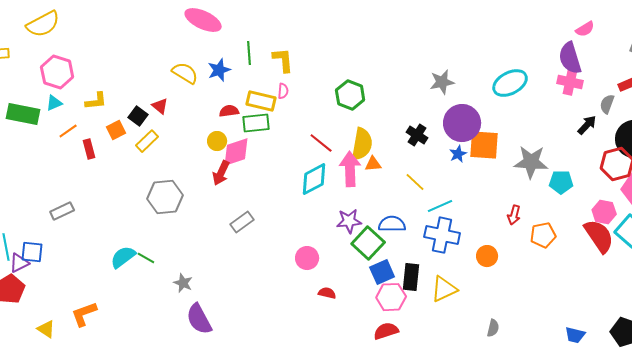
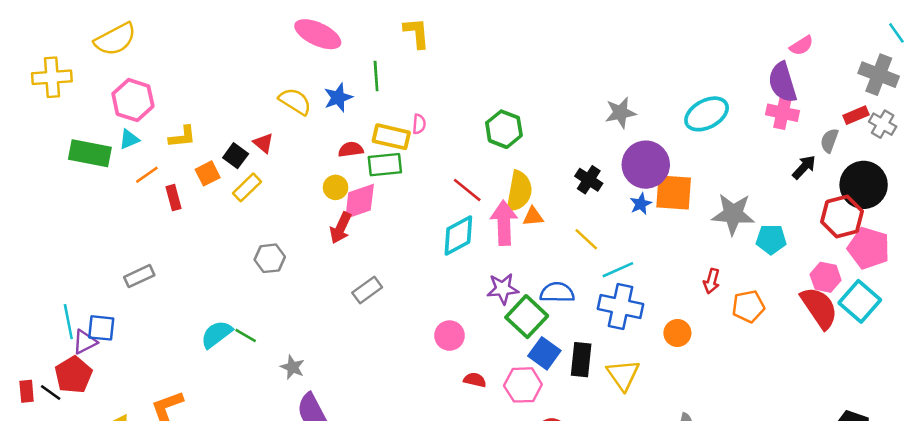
yellow L-shape: (283, 60) -> (417, 33), moved
gray hexagon: (165, 197) -> (270, 258), size x0.7
blue square: (382, 272) -> (544, 353), turned -30
yellow triangle: (444, 289) -> (623, 375), turned -40
pink hexagon: (391, 297) -> (523, 385), moved

